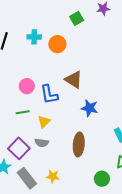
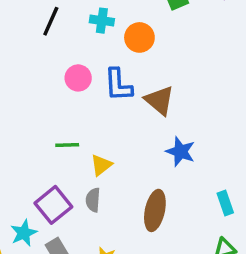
pink circle: (27, 86) -> (78, 78), moved
blue L-shape: (49, 94) -> (118, 85), moved
gray semicircle: (42, 143) -> (93, 200), turned 80

